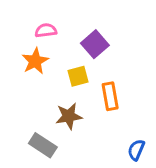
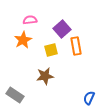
orange rectangle: (110, 96) -> (76, 46), moved
gray rectangle: (43, 145) -> (15, 95), moved

